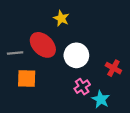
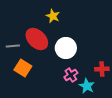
red cross: (113, 68) -> (102, 69), moved, turned -32
orange square: (27, 78) -> (23, 68), turned 30

